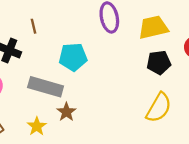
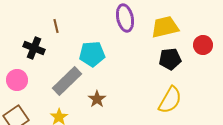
gray rectangle: (46, 87) -> (67, 81), turned -60
brown star: (66, 112) -> (97, 99), moved

